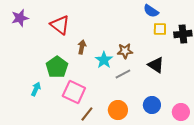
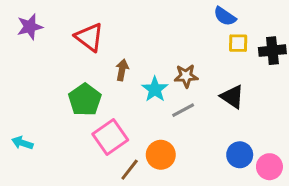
cyan arrow: (36, 89) -> (22, 143), moved, turned -96
pink square: (74, 92) -> (110, 137), turned 30
blue circle: (152, 105) -> (240, 155), moved
orange circle: (118, 110) -> (161, 155), moved

